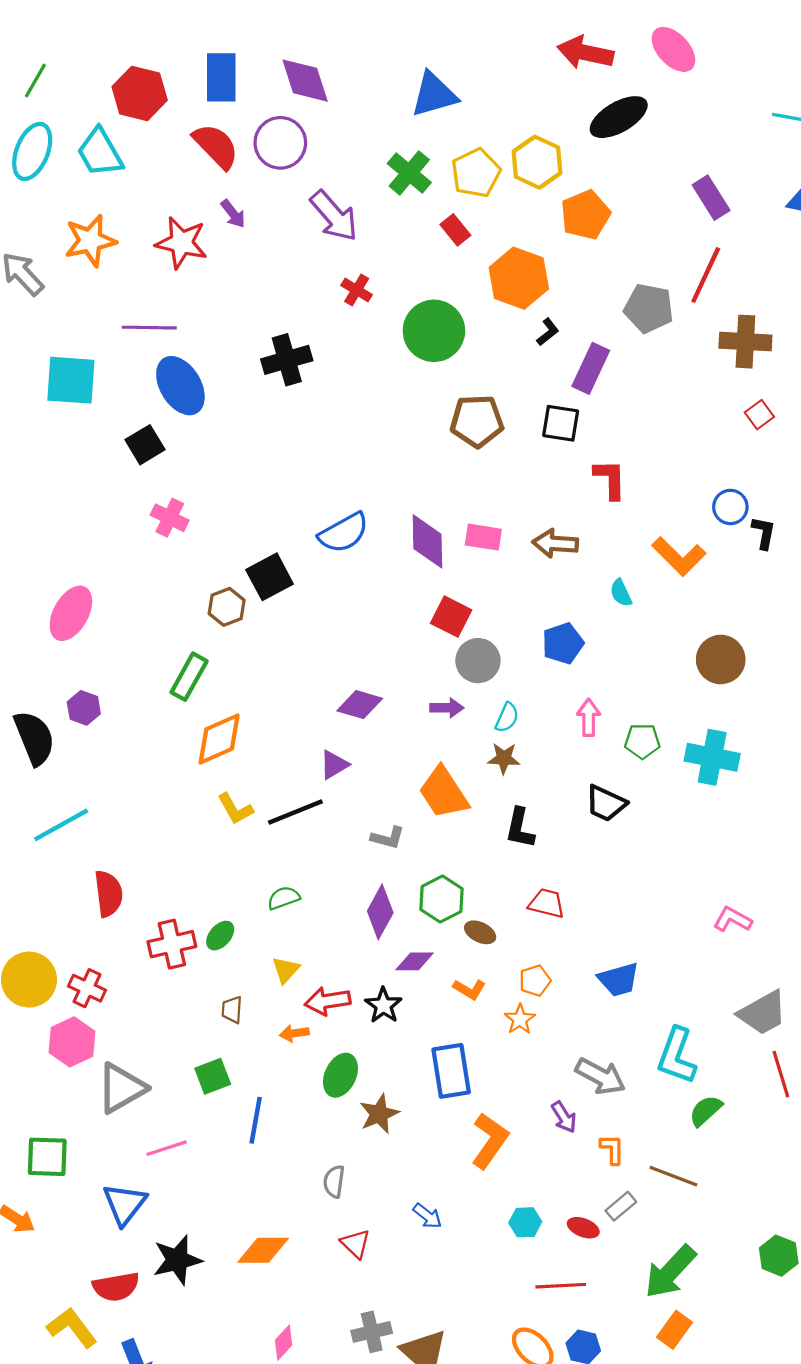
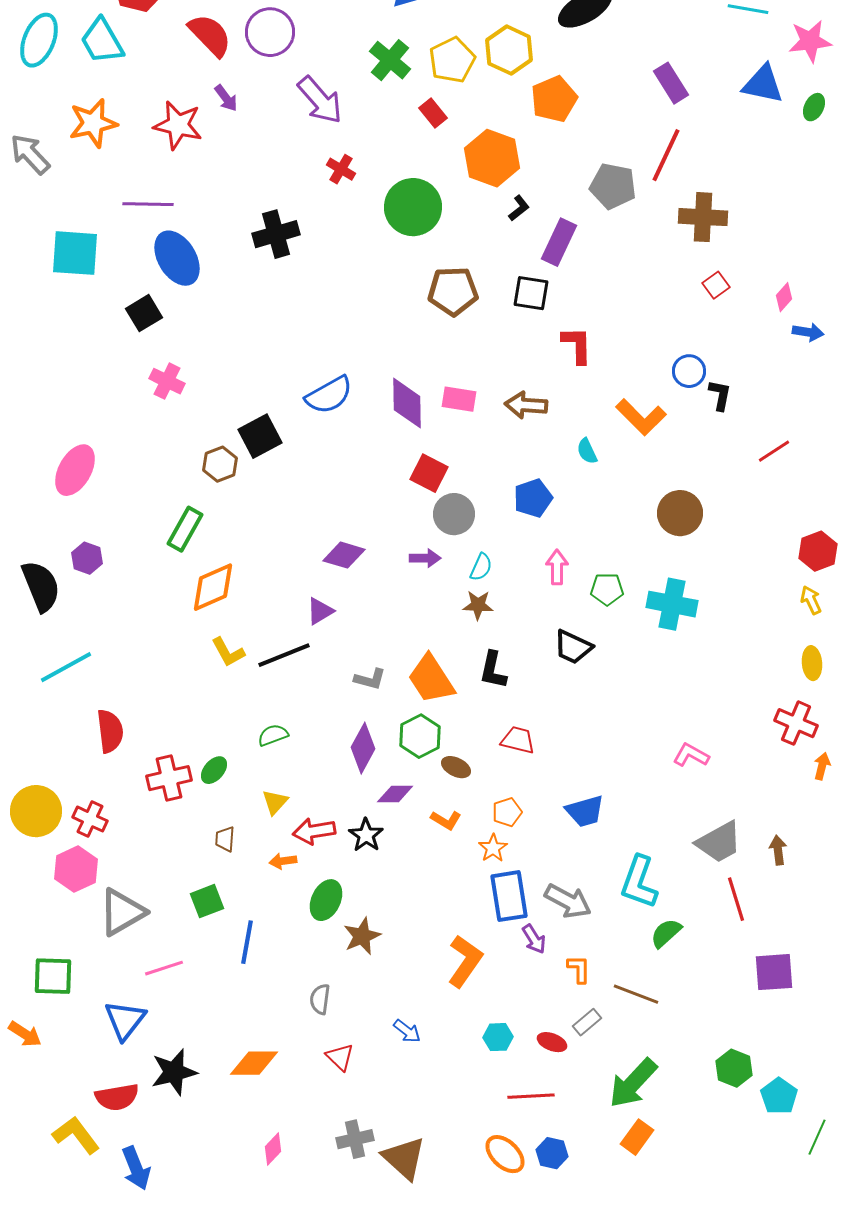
orange trapezoid: (444, 793) -> (431, 679), moved
blue rectangle: (451, 1071) -> (509, 896), moved

